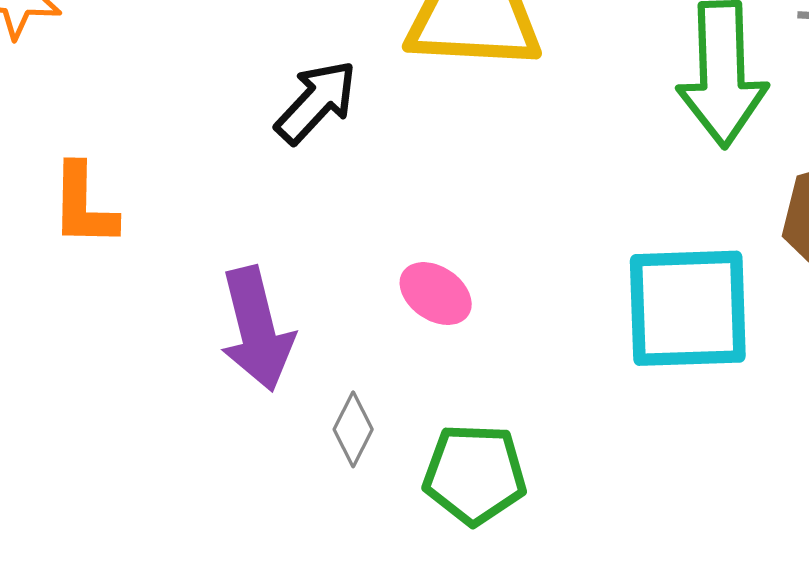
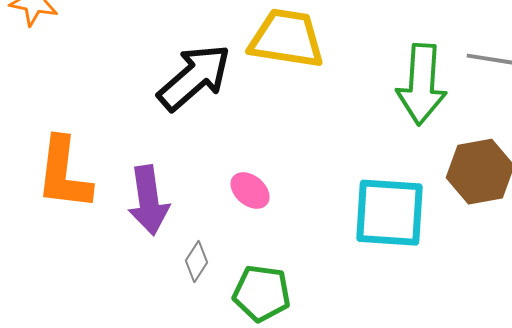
black arrow: (316, 102) -> (194, 77), size x1.5
orange L-shape: (83, 205) -> (64, 174), moved, size x1.5

